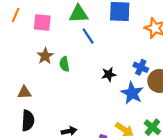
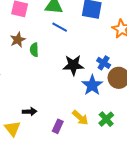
blue line: (88, 36) -> (60, 27), turned -35
black star: (109, 74) -> (73, 65), size x1.5

